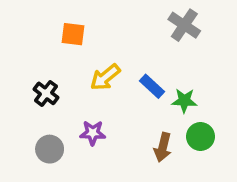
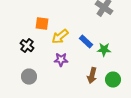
orange square: (73, 34) -> (42, 24), moved
purple star: (93, 133) -> (61, 60), moved
green circle: (200, 137) -> (113, 80), moved

